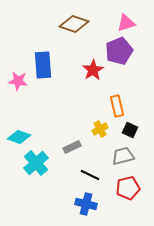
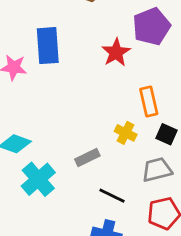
yellow cross: (100, 129) -> (126, 133), turned -35

